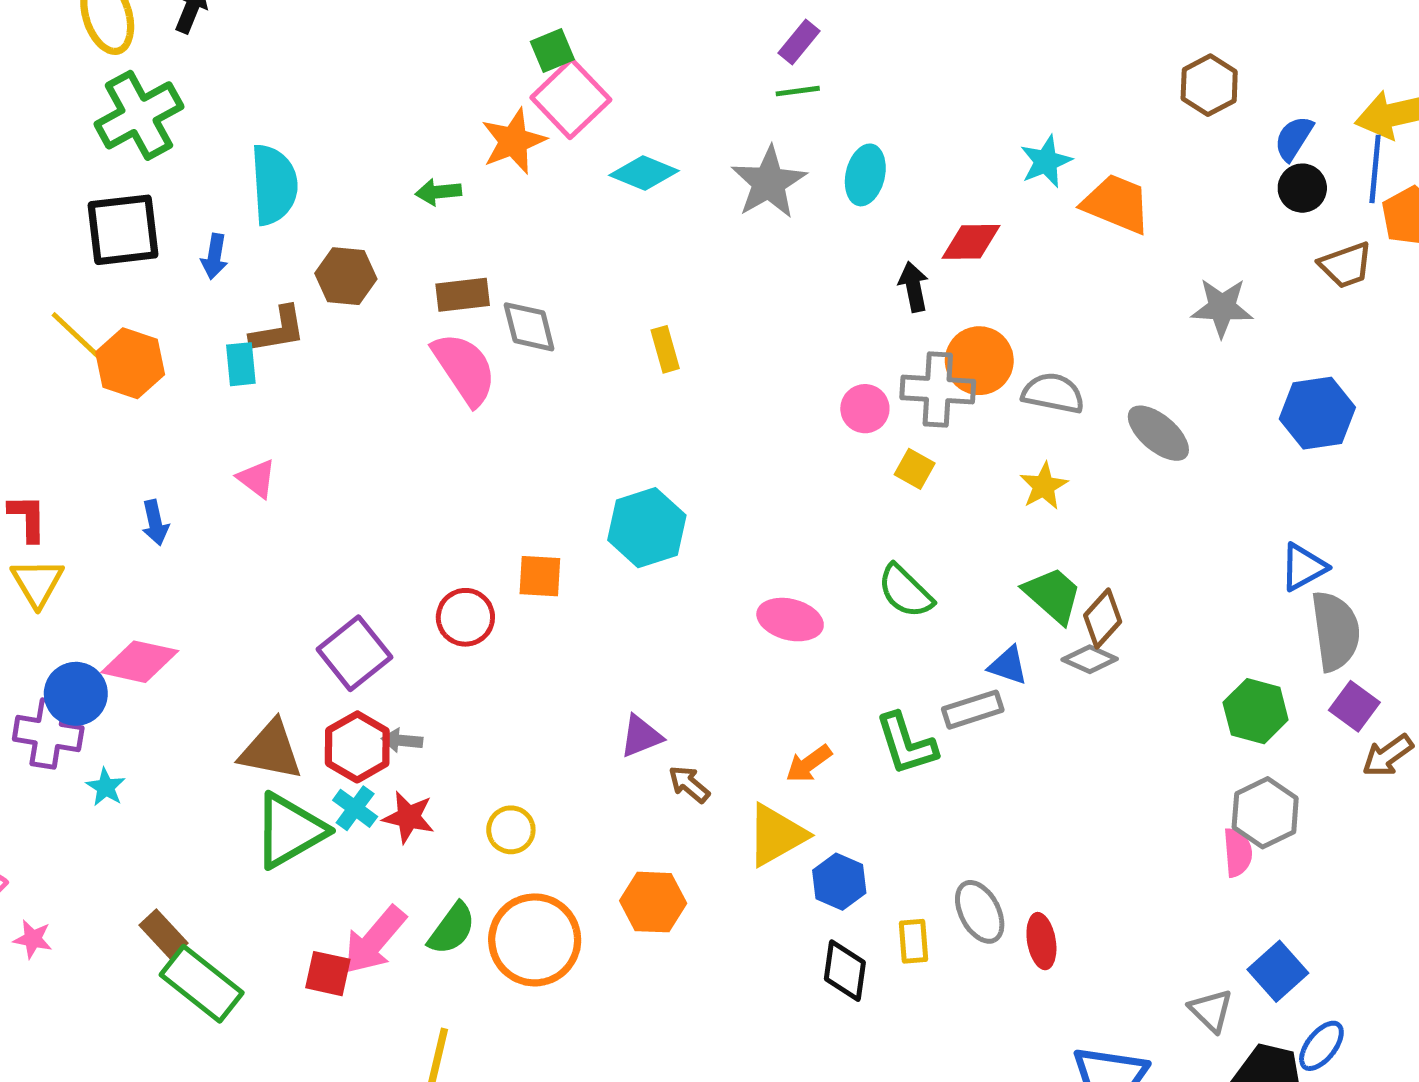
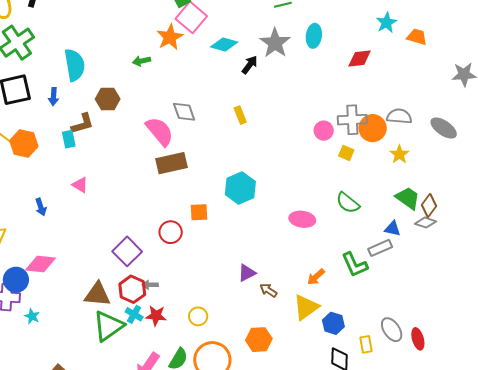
orange trapezoid: (1117, 204) -> (417, 37), size x0.7
black arrow: (913, 287) -> (250, 65), moved, turned 54
brown rectangle: (463, 295) -> (172, 163), moved, size x1.4
orange circle: (979, 361) -> (373, 128), moved

